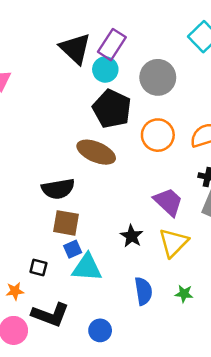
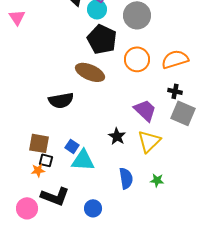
brown square: (66, 223) -> (39, 143), moved
blue square: (73, 249) -> (72, 146), turned -32
orange star: (15, 291) -> (38, 170), moved

